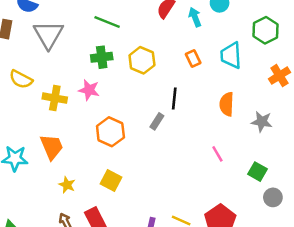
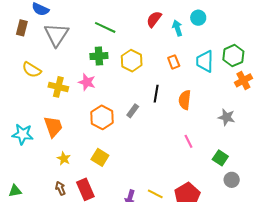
green hexagon: (265, 30) -> (233, 56), moved
orange semicircle: (227, 104) -> (185, 100), moved
gray rectangle: (157, 121) -> (133, 111), moved

